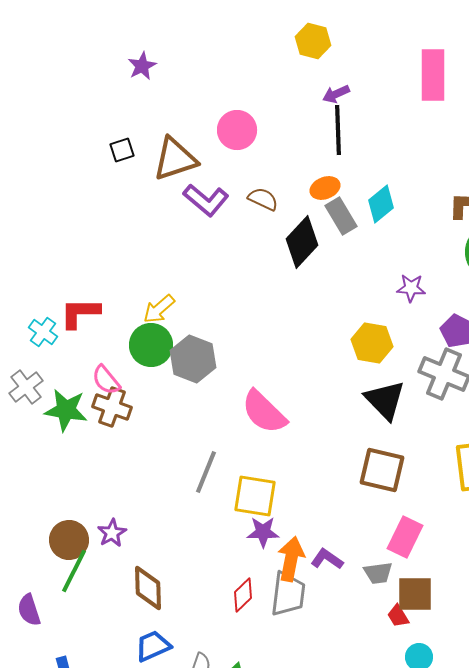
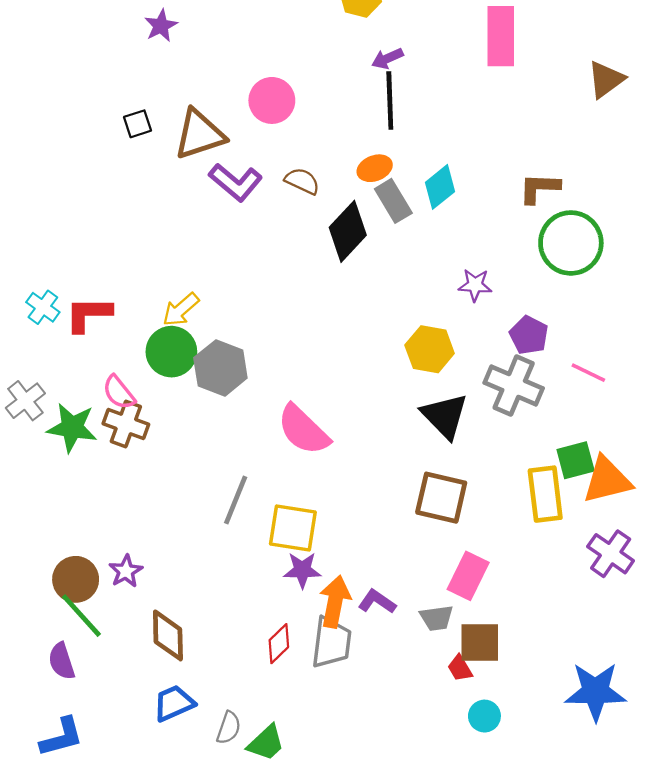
cyan cross: (43, 332) -> (43, 307), moved
green line: (74, 571) -> (81, 616), turned -69
purple semicircle: (29, 610) -> (62, 661), moved

